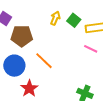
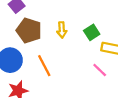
yellow arrow: (55, 18) -> (62, 30), moved, turned 136

